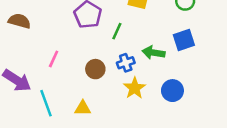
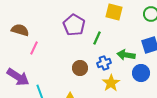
pink line: (54, 59) -> (34, 48), moved
blue circle: (172, 91) -> (141, 73), moved

